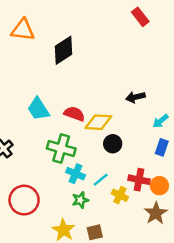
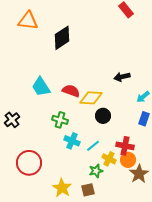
green cross: (61, 149) -> (60, 120), size x0.7
orange circle: (159, 186) -> (128, 160), moved
green star: (80, 200) -> (96, 171), moved

